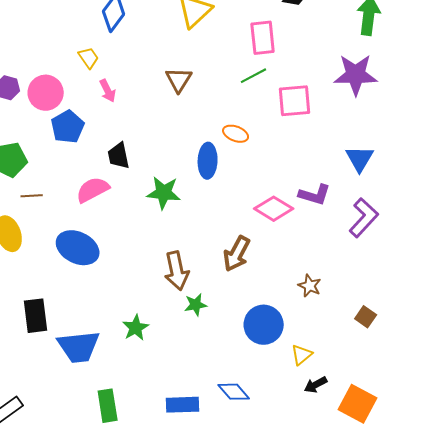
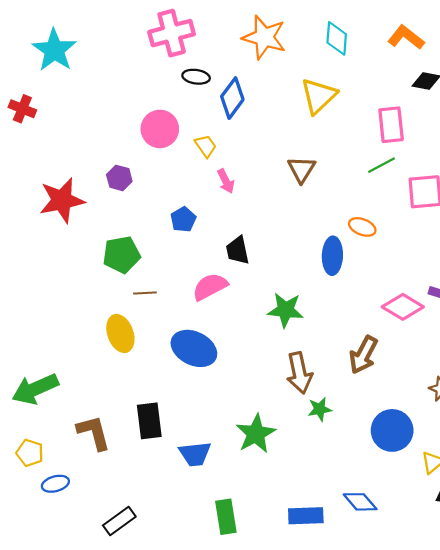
pink circle: (46, 93) -> (160, 129), moved
blue pentagon: (68, 127) -> (183, 219), size x0.7
green star: (164, 193) -> (286, 310), moved
green star: (136, 328) -> (256, 434), size x1.4
blue trapezoid: (79, 347) -> (195, 454), size x0.7

